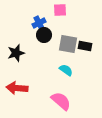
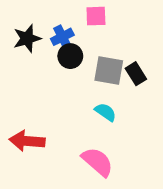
black rectangle: (85, 46) -> (136, 74), turned 48
black star: (16, 53) -> (27, 38), moved

